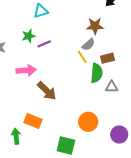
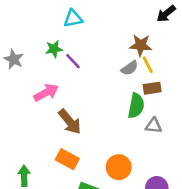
purple line: (44, 44) -> (73, 61), turned 64
yellow line: (82, 57) -> (148, 65), moved
pink arrow: (26, 70) -> (46, 93), turned -30
orange rectangle: (33, 121) -> (67, 159), moved

